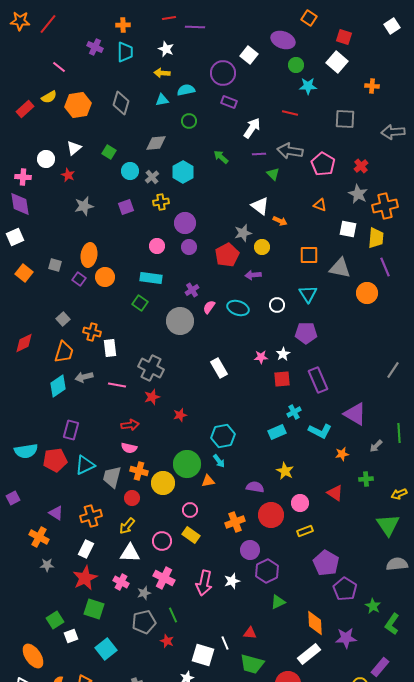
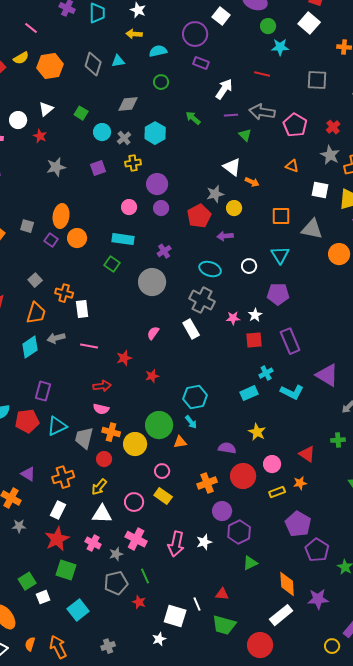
cyan triangle: (162, 100) -> (118, 61), moved
pink semicircle: (209, 307) -> (153, 333), moved
gray cross: (151, 368) -> (202, 300), moved
orange star: (342, 454) -> (300, 483), moved

